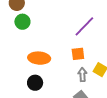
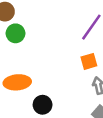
orange ellipse: (39, 58) -> (17, 82), moved

